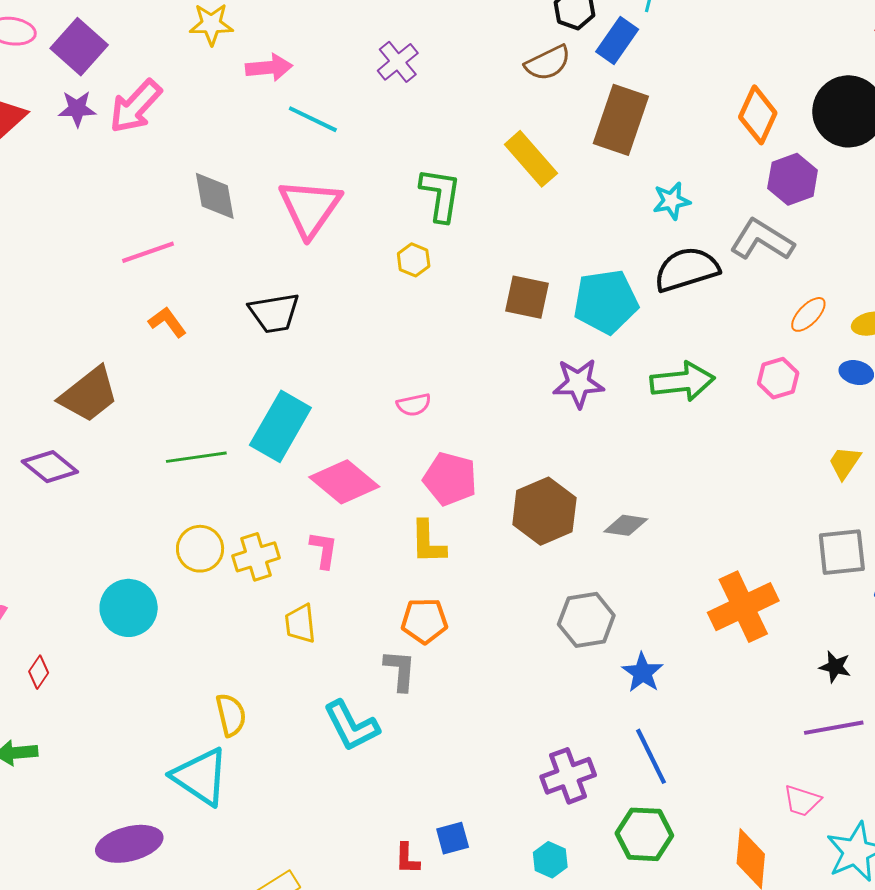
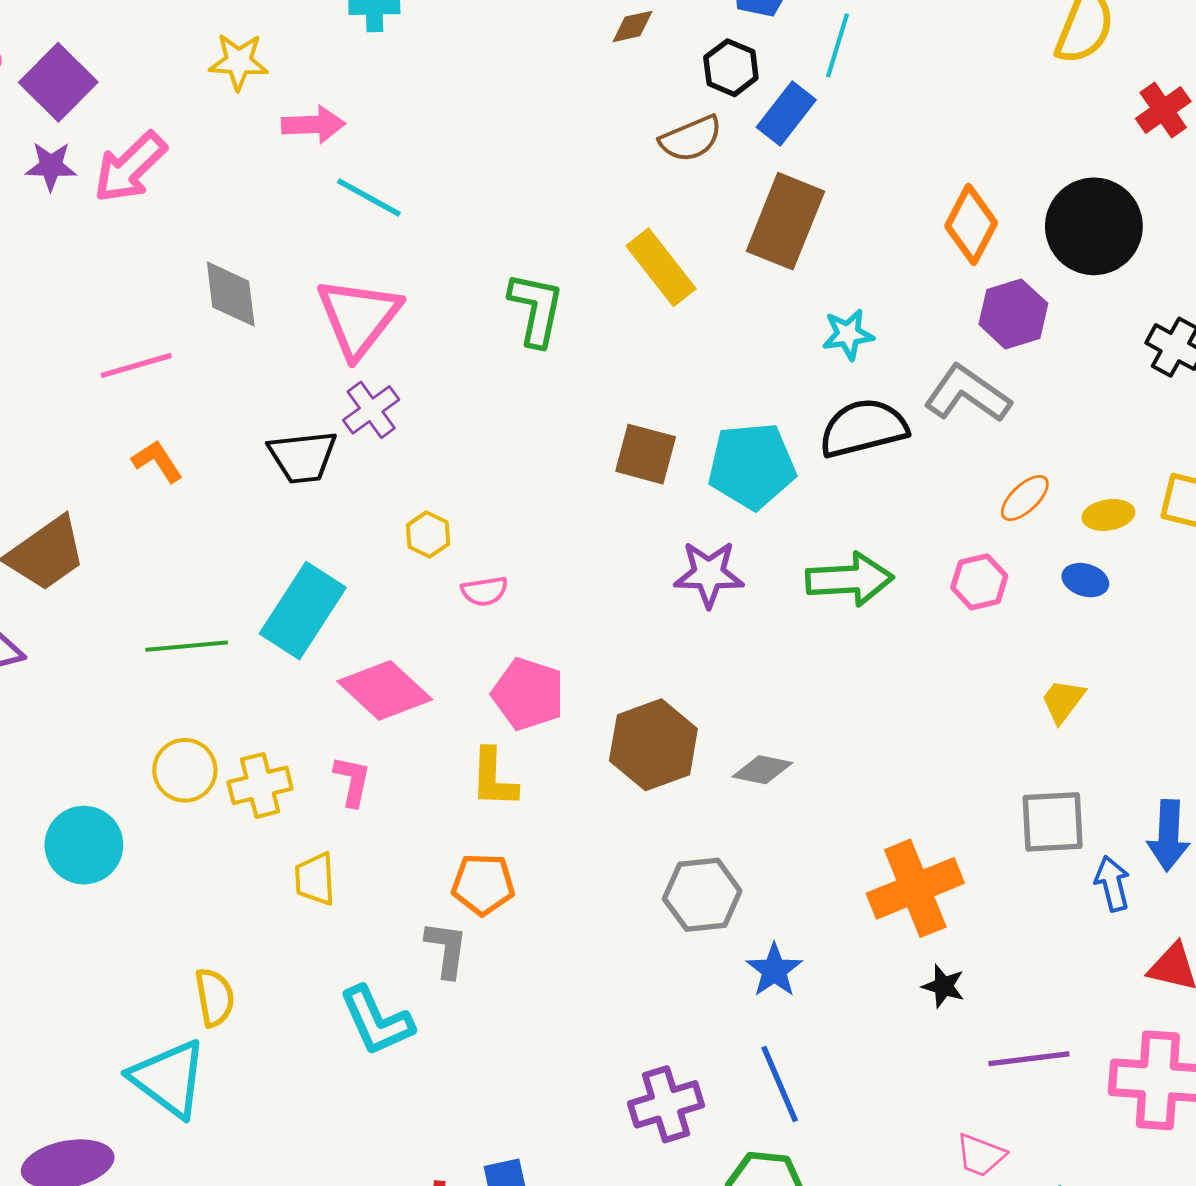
purple cross: (398, 62) -> (371, 410), moved
yellow hexagon: (414, 260) -> (428, 535), moved
black star: (835, 667) -> (944, 986), moved

